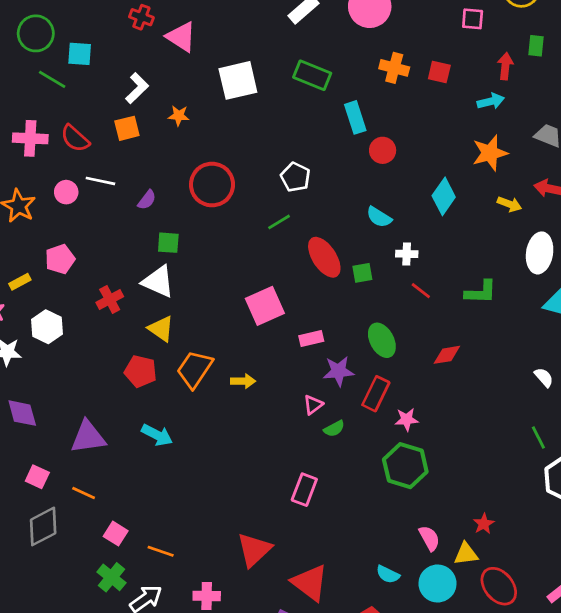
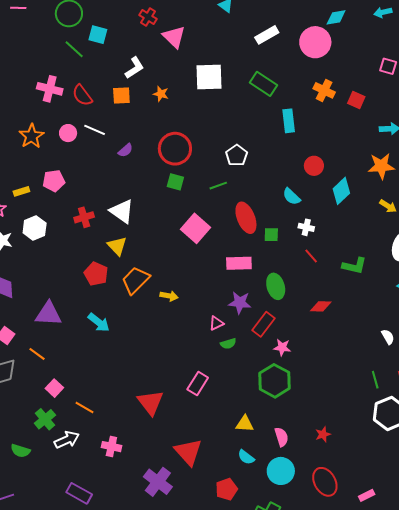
red circle: (383, 150) -> (314, 166), moved
green square: (168, 243) -> (175, 182), moved
pink square: (265, 306) -> (195, 228), moved, turned -36
pink rectangle: (311, 338) -> (239, 263), moved, size x1.4
red triangle: (254, 550) -> (150, 403), moved, turned -36
yellow triangle: (466, 554) -> (245, 424), moved

